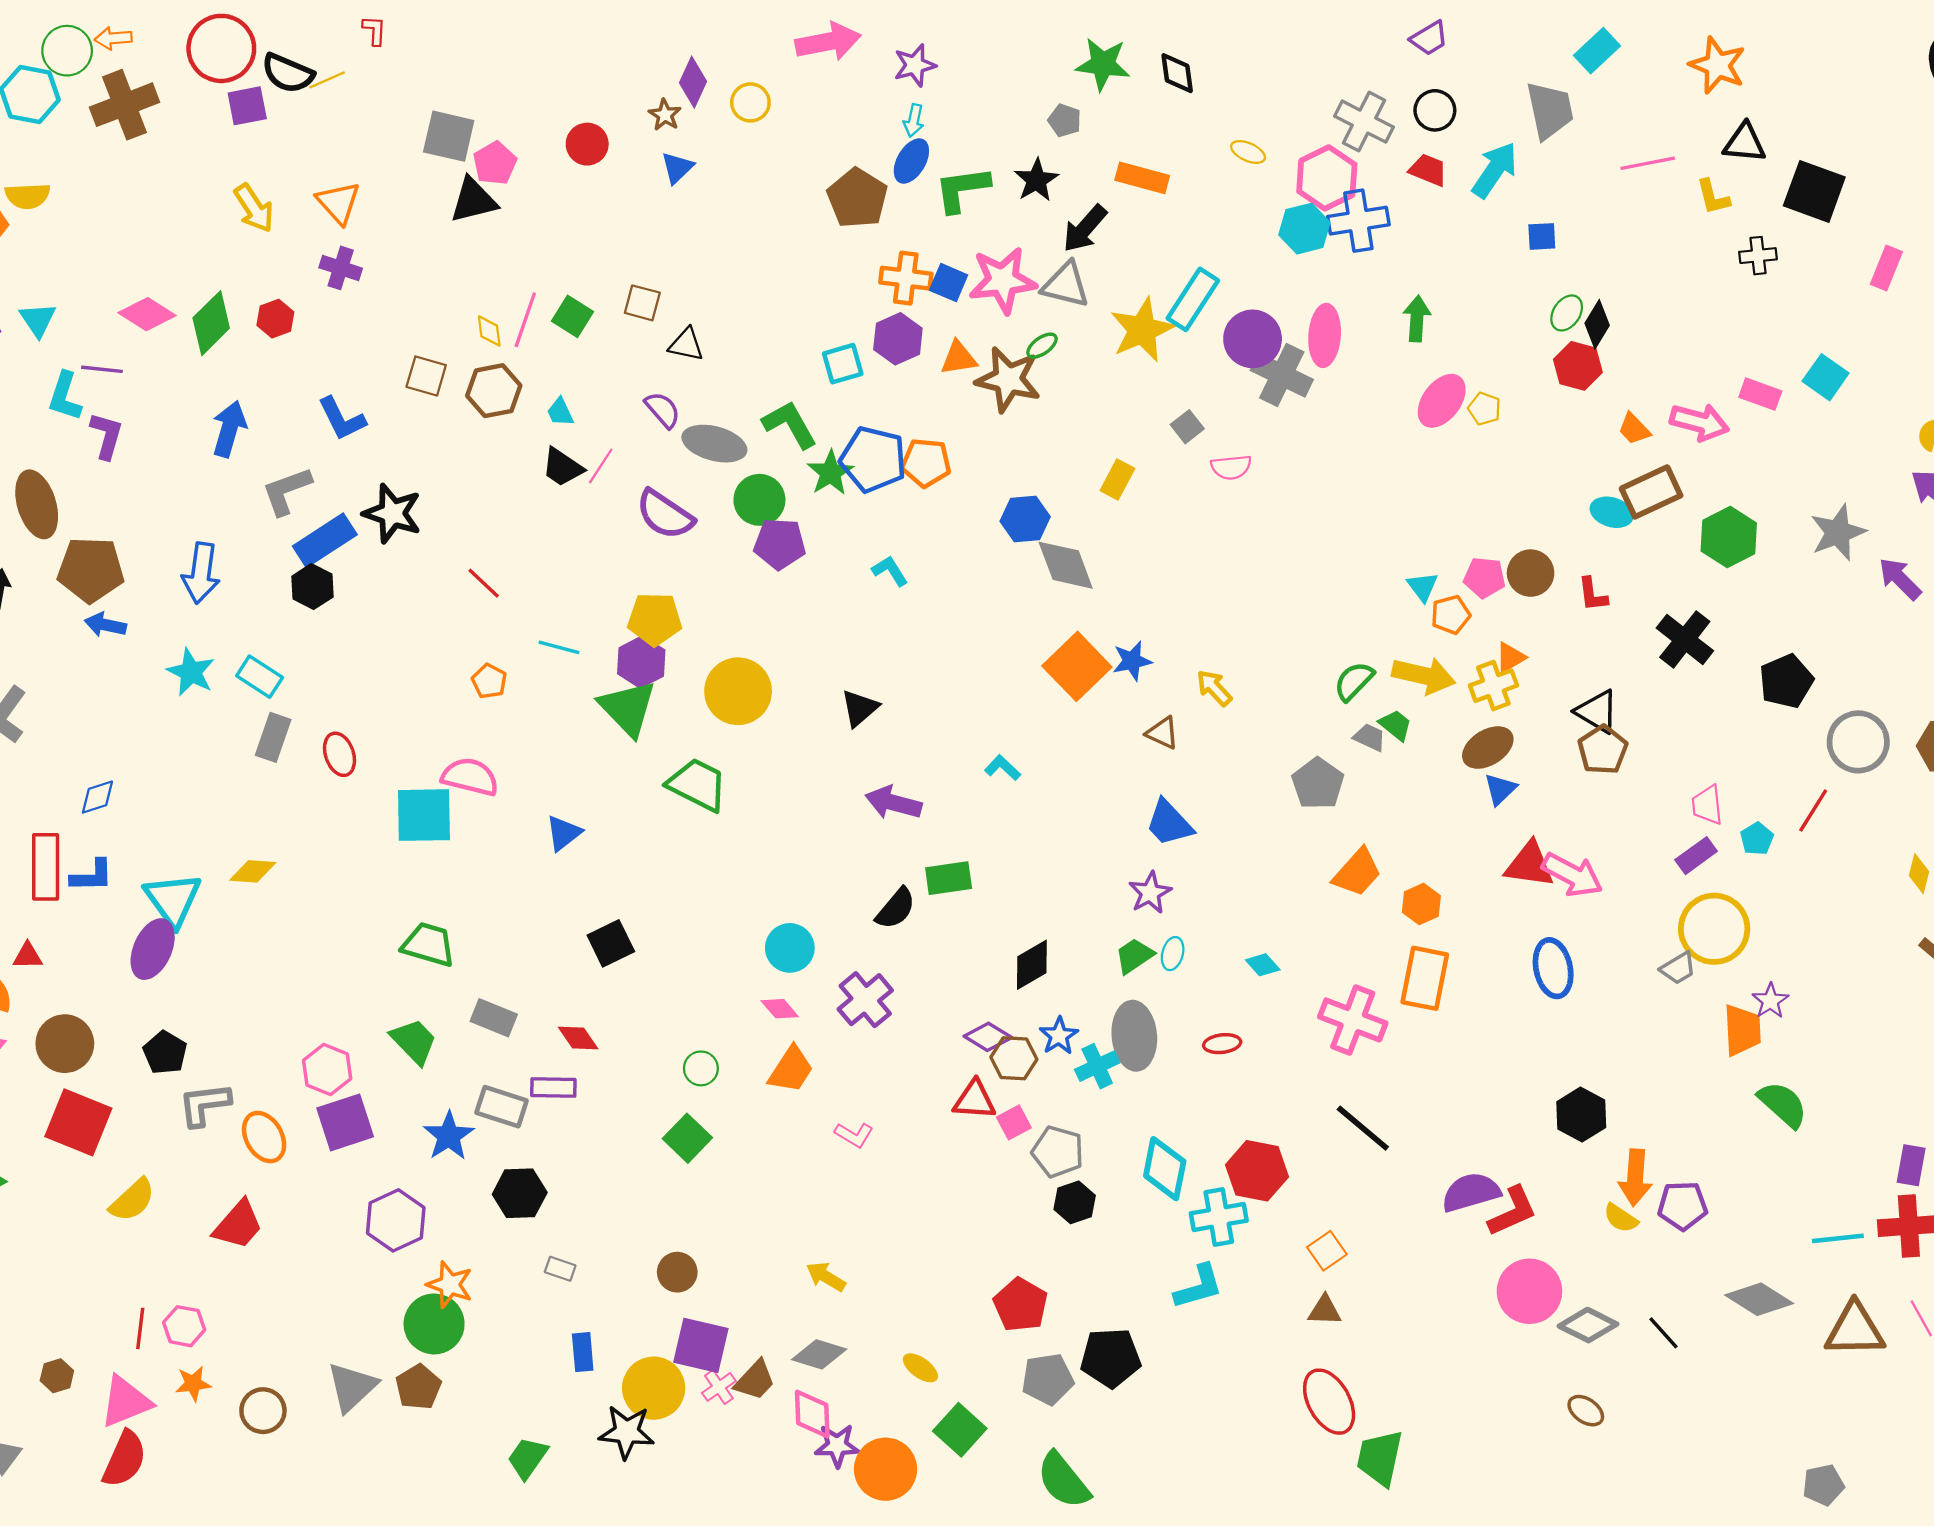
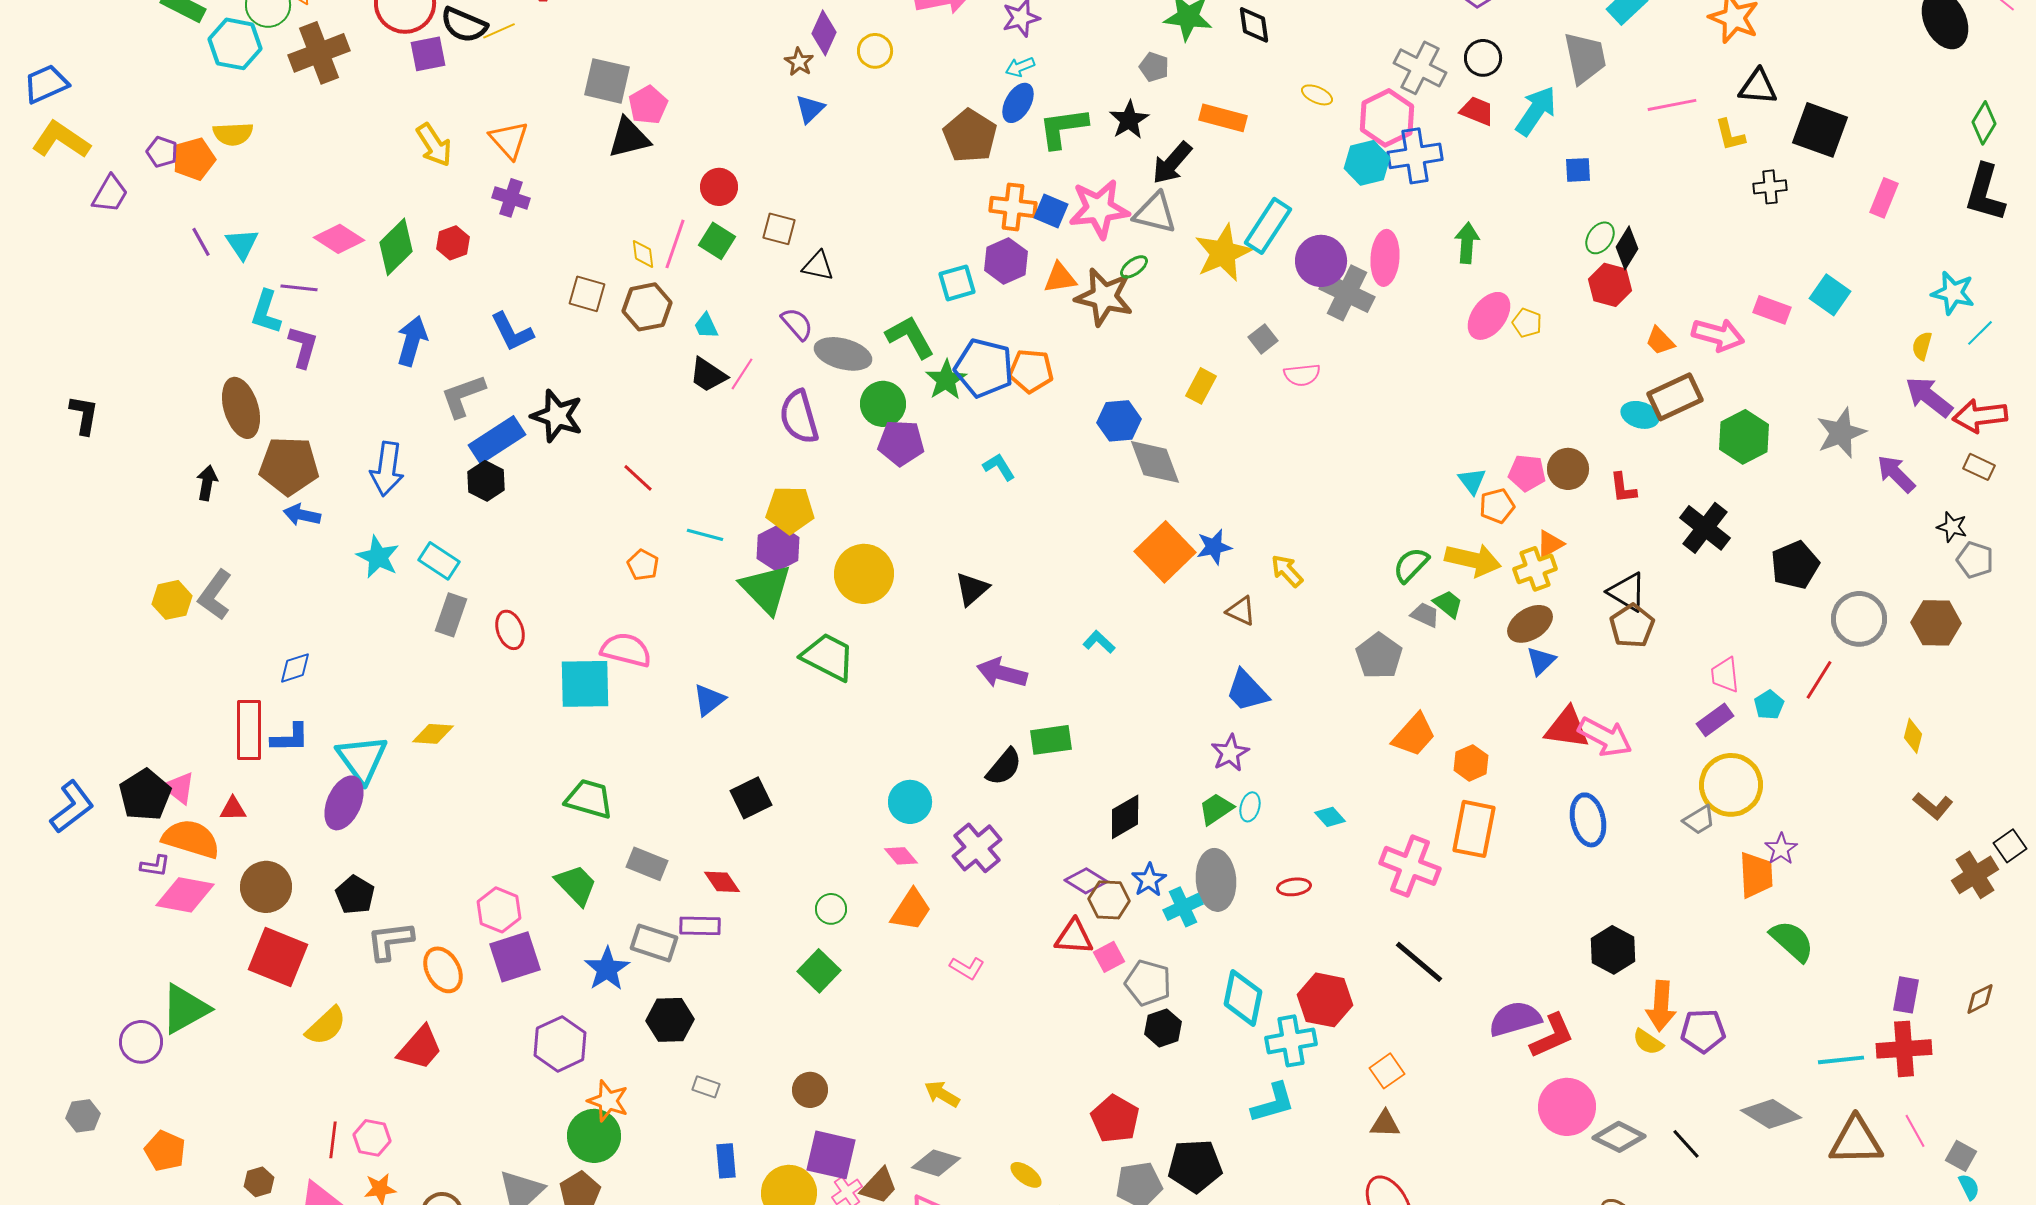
cyan arrow: (914, 120) -> (1020, 67), turned 56
red circle: (587, 144) -> (719, 187), moved
purple semicircle: (665, 514) -> (799, 417), turned 40

